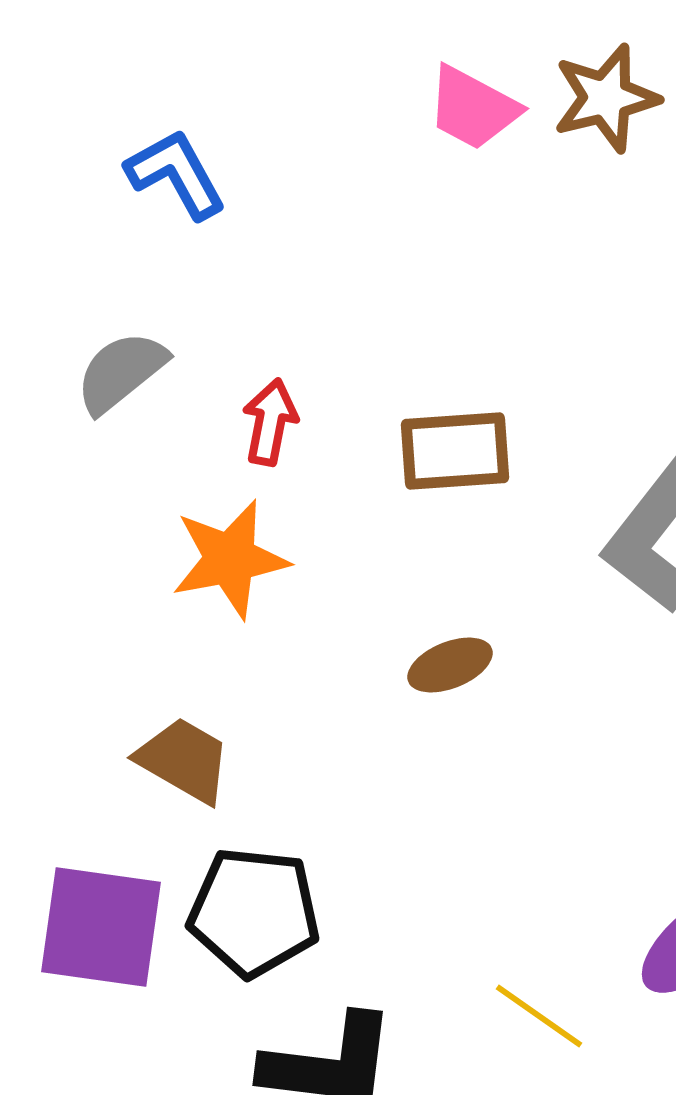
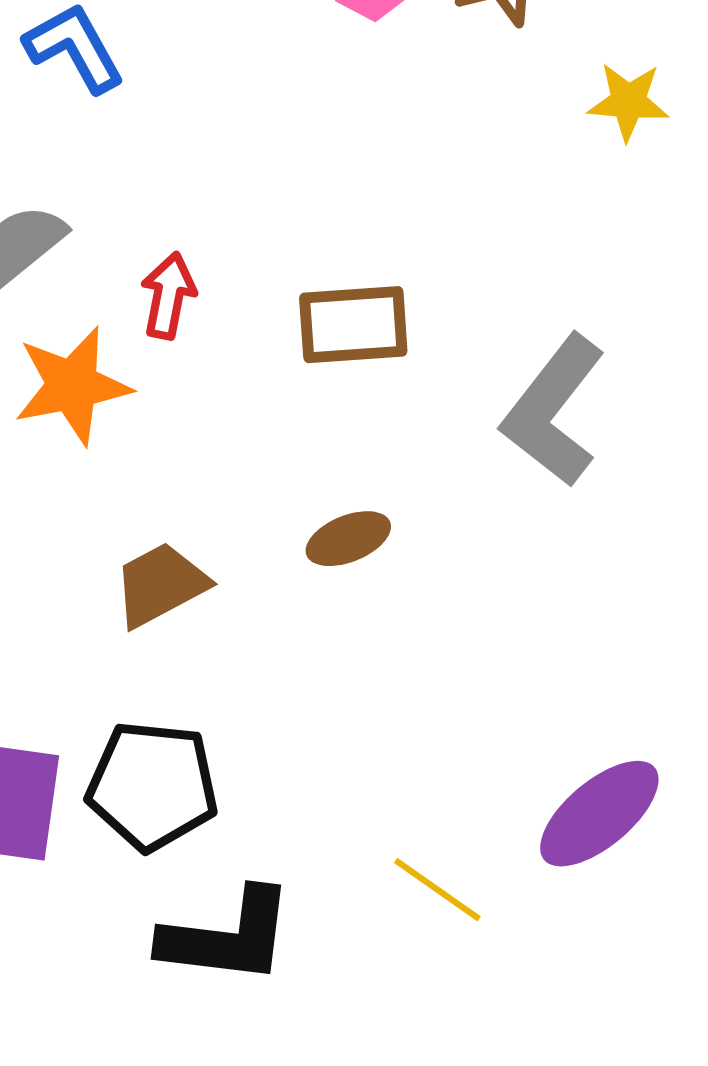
orange star: (230, 559) -> (72, 386), moved
brown trapezoid: (184, 760) -> (160, 585), moved, turned -58

